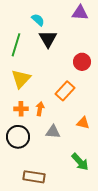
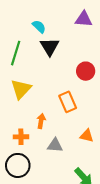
orange rectangle: (65, 91) -> (68, 102), turned -66
orange cross: (21, 109) -> (21, 137), moved
black circle: (18, 137) -> (18, 165), moved

